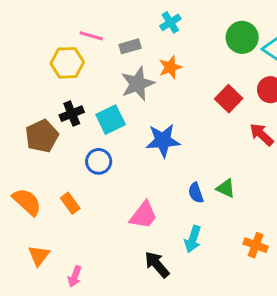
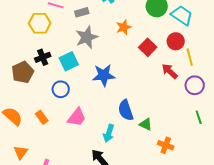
orange star: (170, 67) -> (124, 27), moved
green triangle: (226, 188) -> (146, 124), moved
blue semicircle: (196, 193) -> (126, 110), size x1.5
pink trapezoid: (143, 215) -> (77, 117), moved
cyan arrow: (193, 239) -> (109, 133), moved

